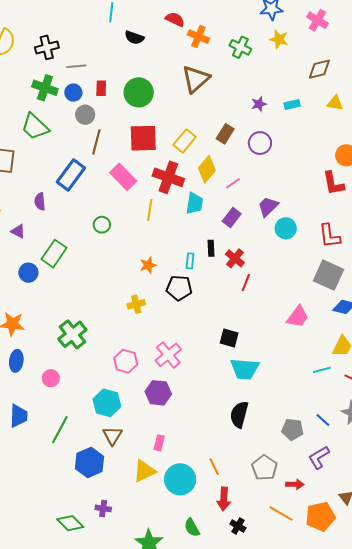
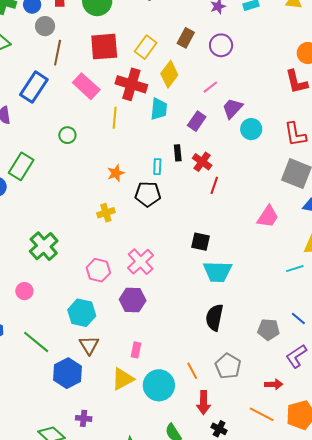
pink line: (233, 183) -> (210, 87), moved
green line: (60, 430) -> (36, 342), turned -76
gray pentagon: (264, 468) -> (228, 366), moved

